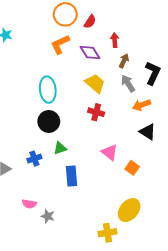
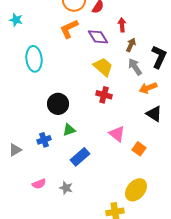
cyan ellipse: (48, 90) -> (34, 59), moved
blue rectangle: (71, 176) -> (80, 157), turned 54
pink semicircle: (29, 204) -> (39, 184), turned -32
gray star: (48, 216) -> (66, 188), moved

